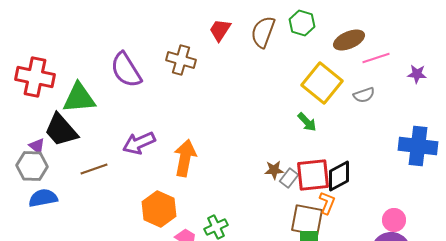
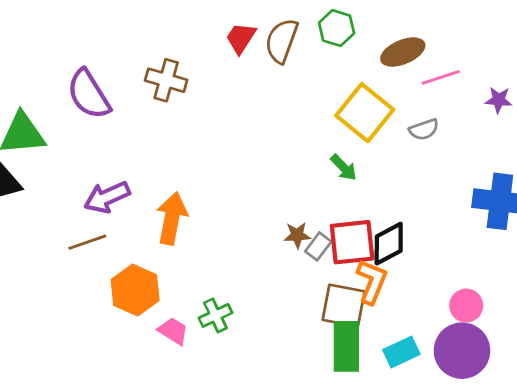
red trapezoid: (220, 30) -> (241, 38), moved
brown line: (94, 169) -> (87, 242), moved
orange L-shape: (327, 203) -> (372, 282), size x1.4

